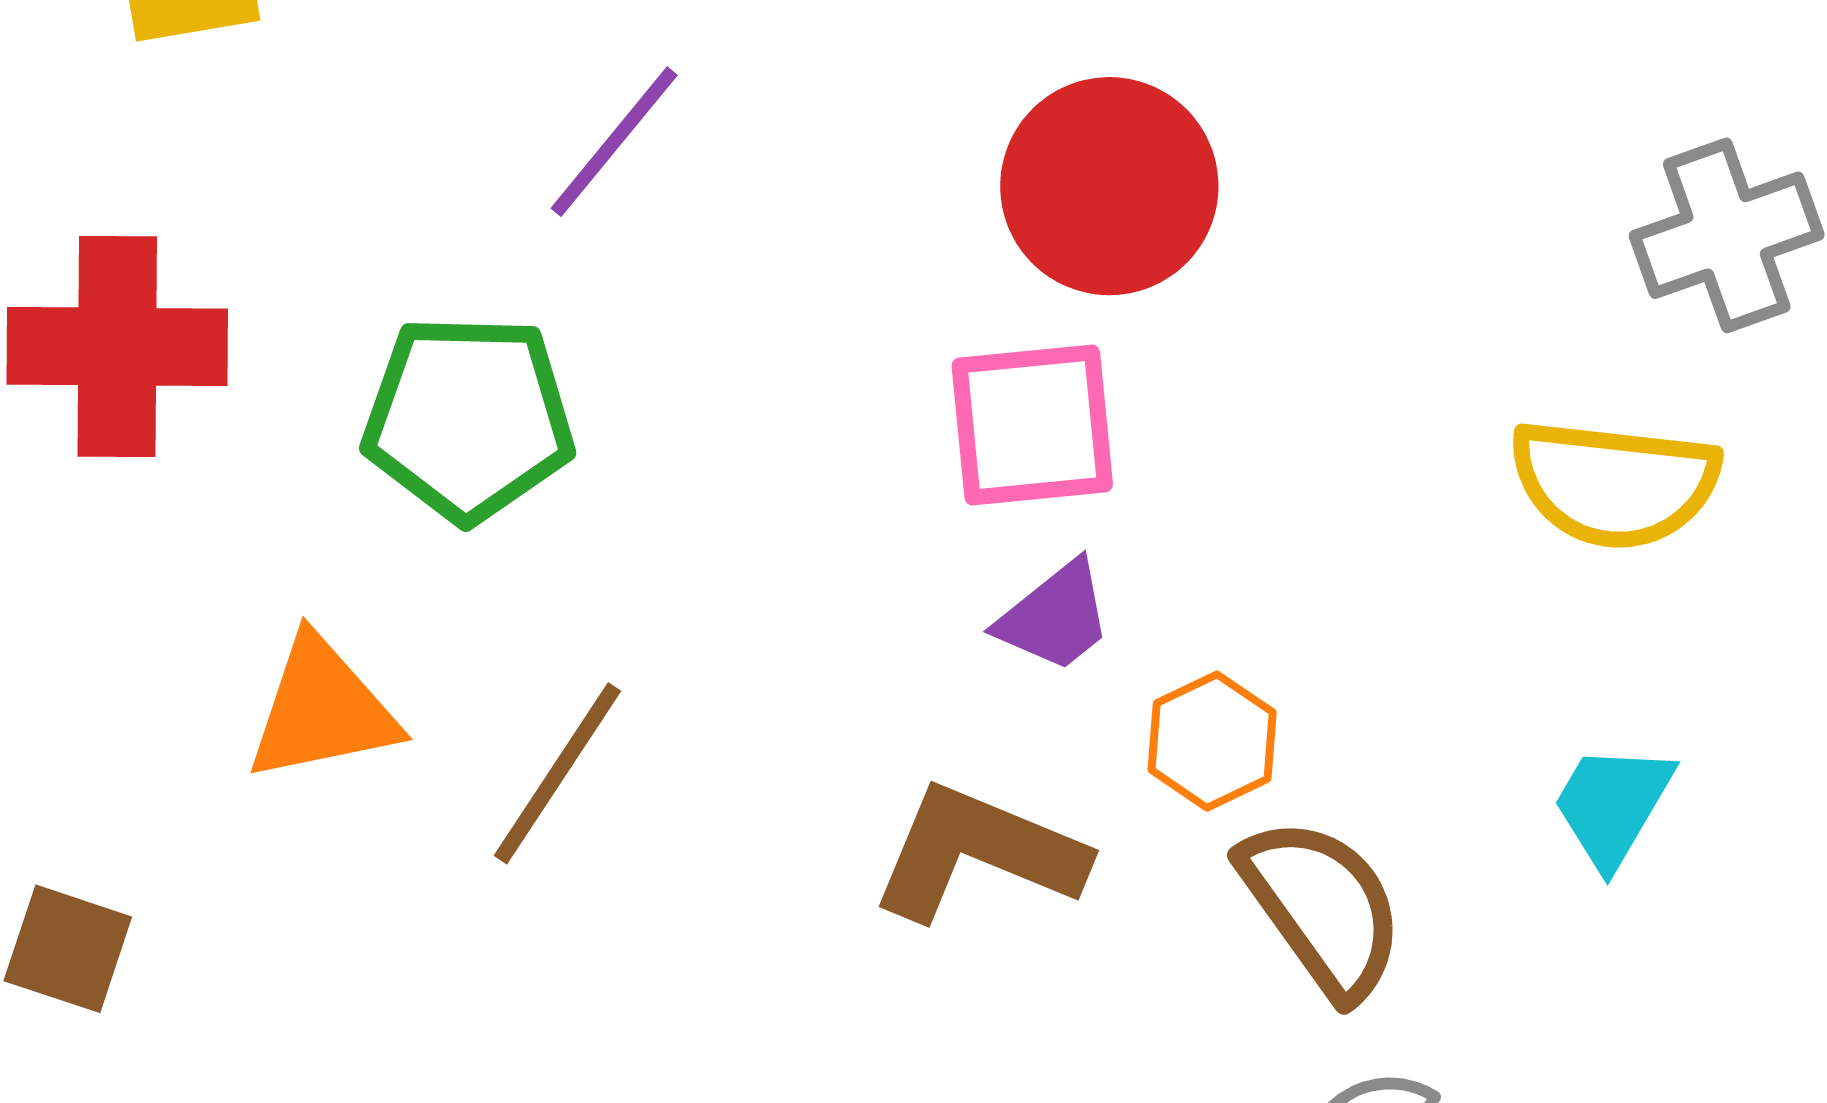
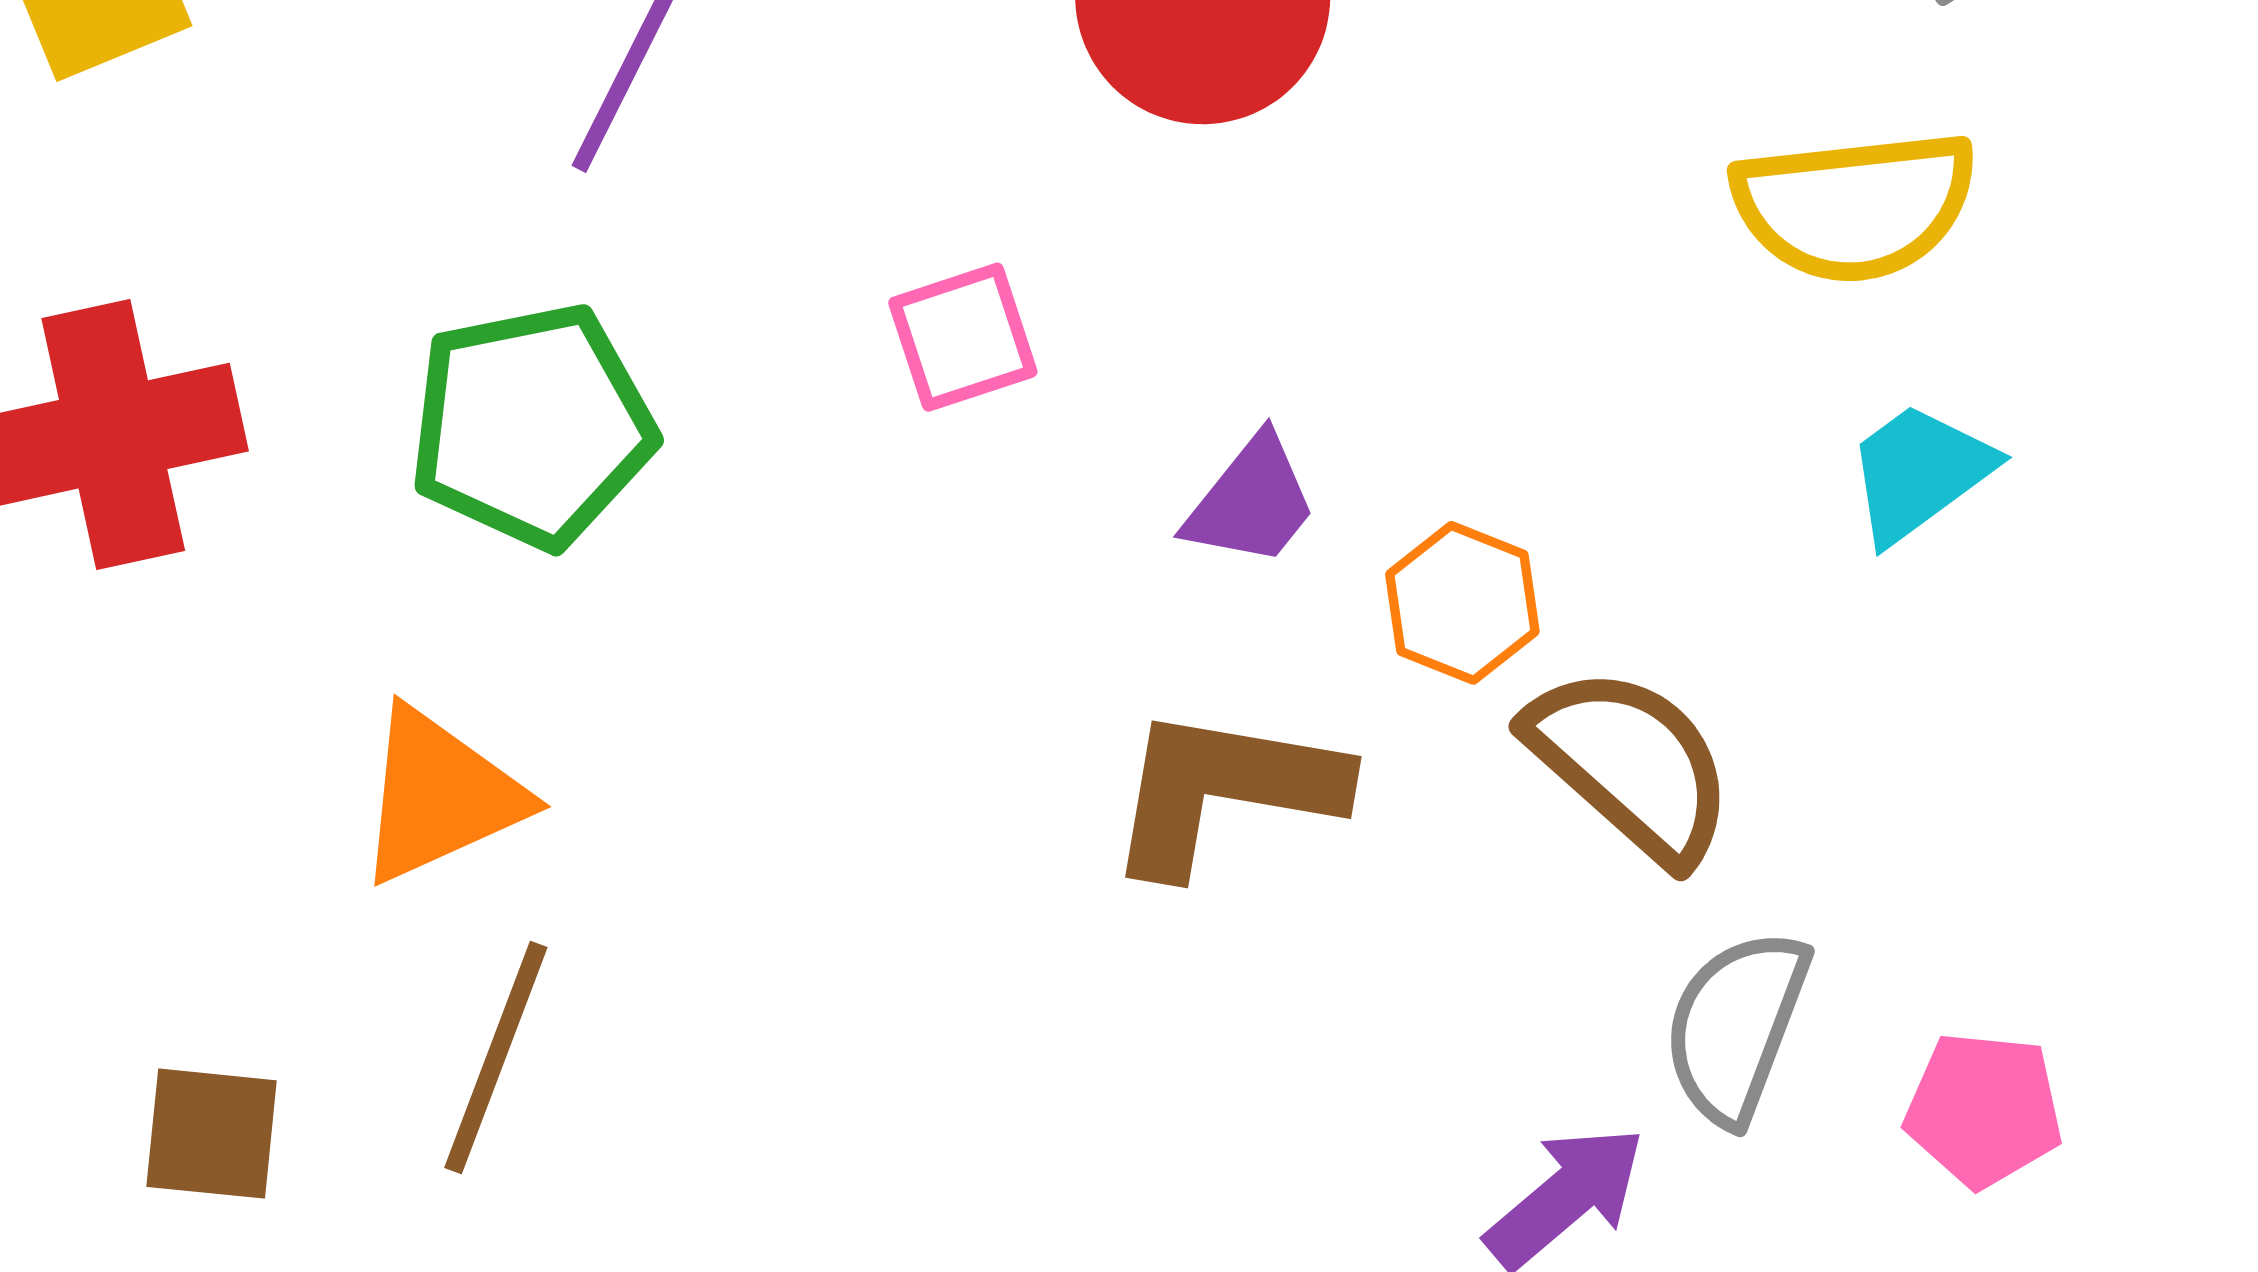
pink square: (1032, 425) -> (963, 337), moved, size x0.7
brown line: (557, 773) -> (496, 1057), moved
cyan trapezoid: (1612, 805) -> (1919, 473), moved, turned 36

